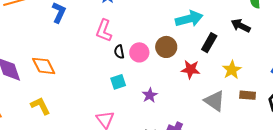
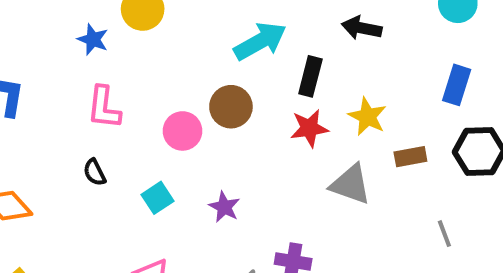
black semicircle: (119, 52) -> (95, 172), moved
red star: (190, 69) -> (309, 128), moved

